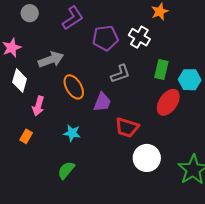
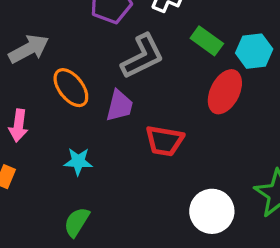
green rectangle: (161, 70) -> (207, 41), turned -60
gray L-shape: (120, 74) -> (142, 56), size x1.4
white circle: (147, 158) -> (212, 211), moved

